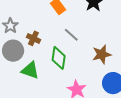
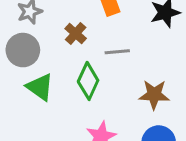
gray line: (71, 35) -> (117, 52), turned -63
brown cross: (33, 38) -> (76, 33), moved

